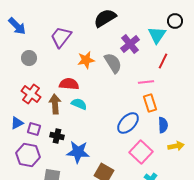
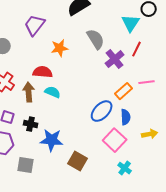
purple cross: (130, 44) -> (115, 59), moved
gray semicircle: (113, 63) -> (96, 39), moved
pink line: (146, 82) -> (147, 82), moved
orange rectangle: (150, 103) -> (124, 91), turned 66
blue semicircle: (163, 125) -> (126, 117), moved

